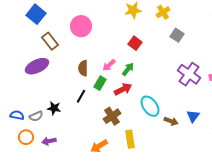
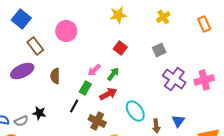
yellow cross: (163, 12) -> (163, 17), moved
gray square: (177, 35) -> (159, 50), moved, turned 32
brown semicircle: (83, 68) -> (55, 76), moved
black line: (81, 96) -> (74, 106), moved
brown cross: (112, 116) -> (97, 121), turned -30
brown arrow: (171, 121) -> (156, 126), turned 64

